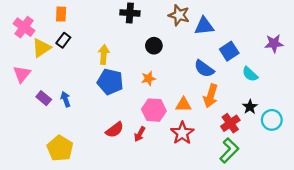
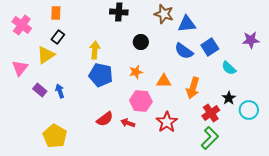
yellow triangle: (41, 48) -> (46, 55), moved
blue semicircle: (204, 69) -> (184, 51), moved
orange triangle: (183, 105) -> (164, 81), moved
red arrow: (140, 134) -> (128, 123), turned 80

